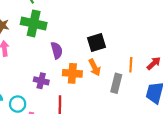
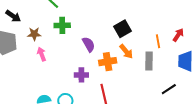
green cross: (34, 23) -> (62, 25), size x0.7

